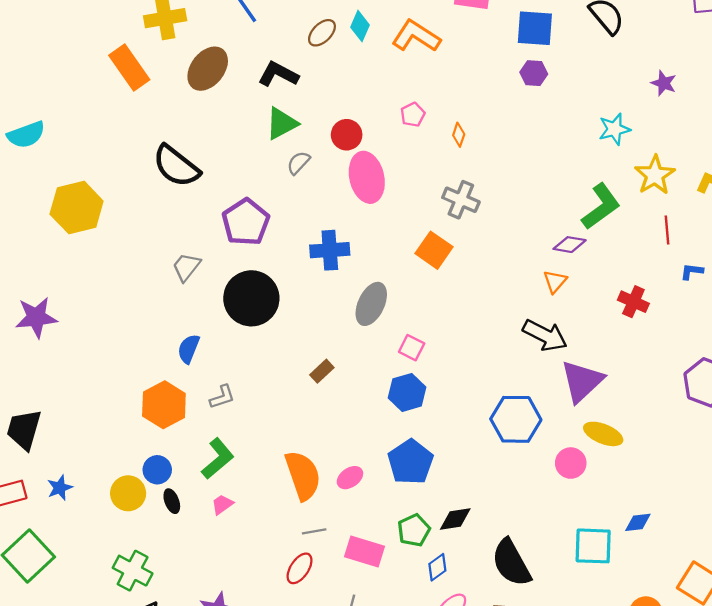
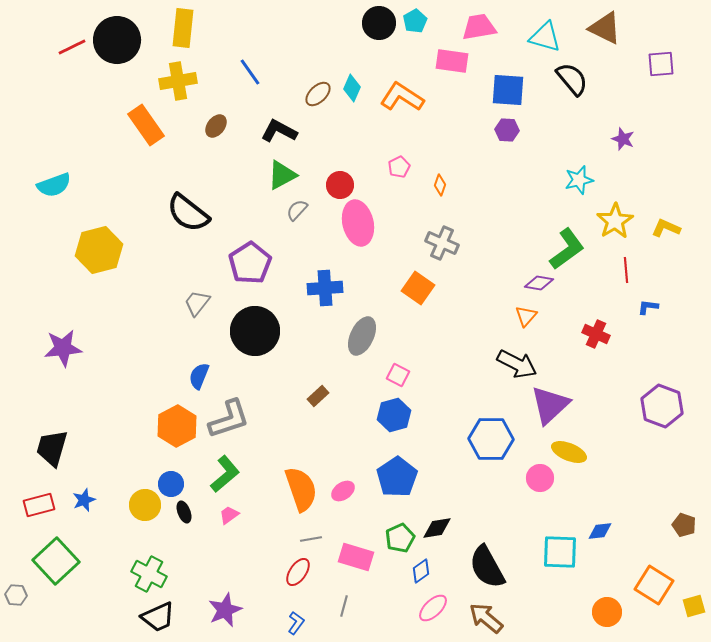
brown ellipse: (208, 69) -> (216, 126), size x0.6
gray L-shape: (222, 397) -> (229, 419), size x1.8

